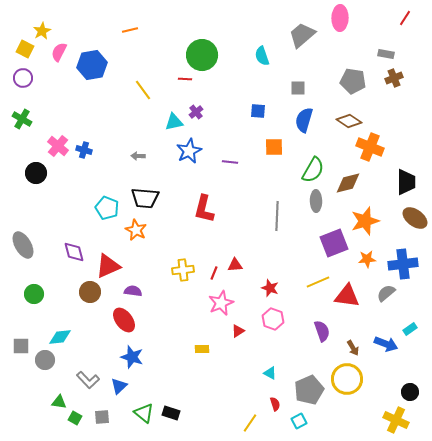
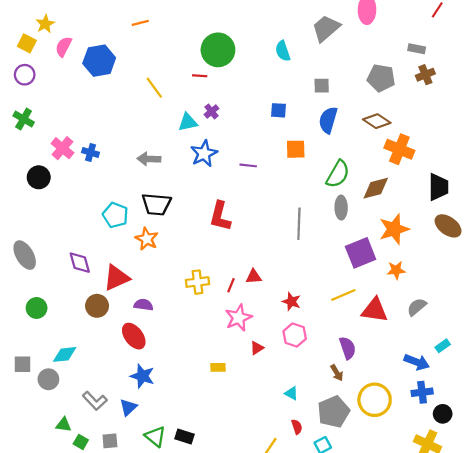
gray arrow: (138, 156) -> (149, 159), size x1.5
blue cross: (403, 264) -> (422, 392), moved, size x0.7
brown arrow: (353, 348) -> (337, 373), moved

